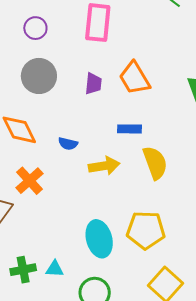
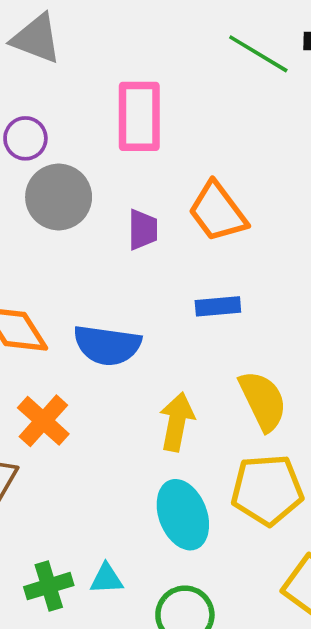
gray circle: (39, 76) -> (59, 197), moved
blue semicircle: (68, 144) -> (107, 345), size x1.8
yellow semicircle: (155, 163) -> (263, 401), moved
yellow arrow: (104, 166) -> (177, 422), moved, turned -64

